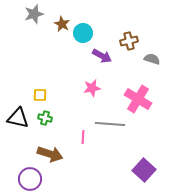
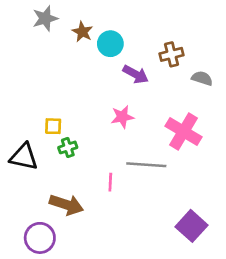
green cross: (45, 118) -> (68, 147), moved, turned -32

